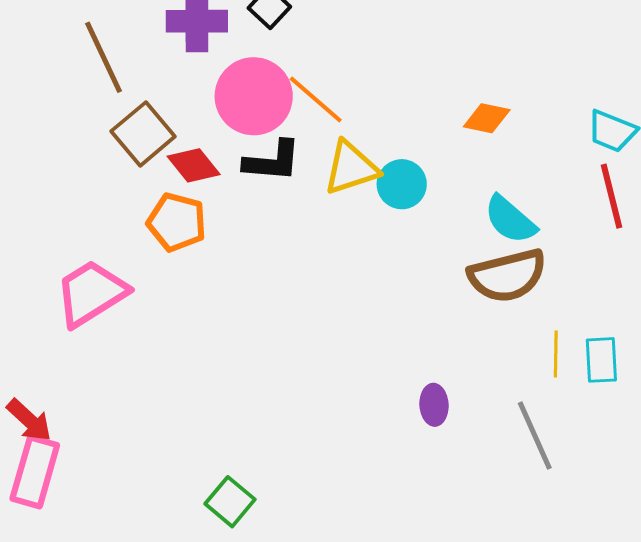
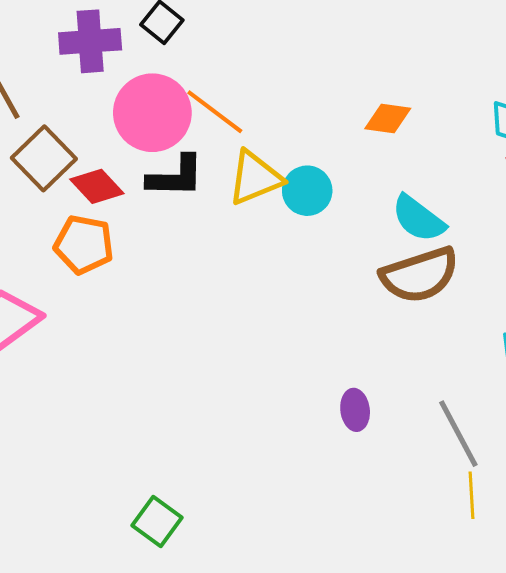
yellow line: (556, 354) -> (471, 495), moved

